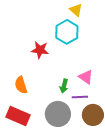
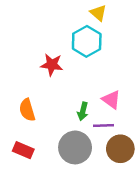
red rectangle: (18, 116) -> (23, 150), size x0.7

